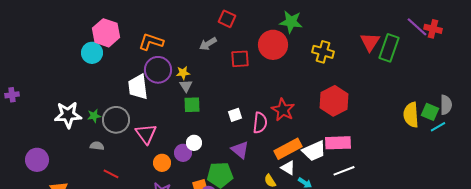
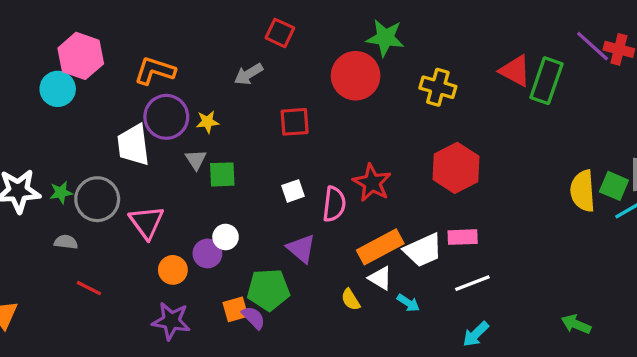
red triangle: (370, 42) -> (515, 71), turned -35
red square: (240, 59) -> (295, 122), moved
gray triangle: (186, 86) -> (196, 160), moved
pink rectangle: (338, 143) -> (463, 237), size x0.7

